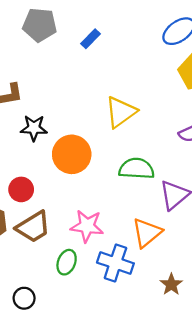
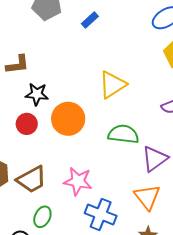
red circle: (21, 189) -> (27, 124), moved
orange triangle: (147, 233) -> (147, 197), moved, turned -32
green ellipse: (67, 262) -> (42, 217), moved

